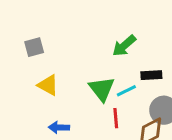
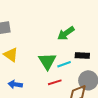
red line: (116, 118) -> (55, 82), turned 72

